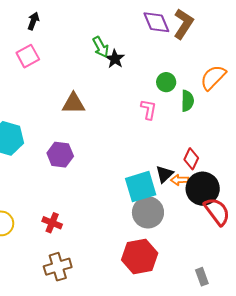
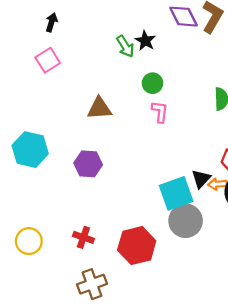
black star: (115, 59) -> (145, 41), moved
green circle: (166, 82) -> (153, 83), moved
pink L-shape: (149, 109) -> (160, 112), moved
red hexagon: (140, 257) -> (137, 246), moved

